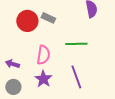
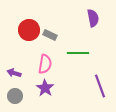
gray rectangle: (48, 18) -> (50, 35), moved
purple line: (76, 77) -> (100, 86), moved

